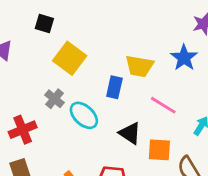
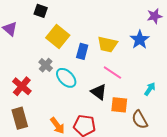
blue rectangle: (114, 87) -> (82, 51), moved
pink line: (163, 105) -> (112, 73), moved
red cross: (23, 130) -> (22, 86), turned -30

